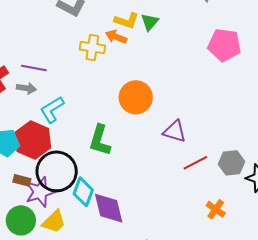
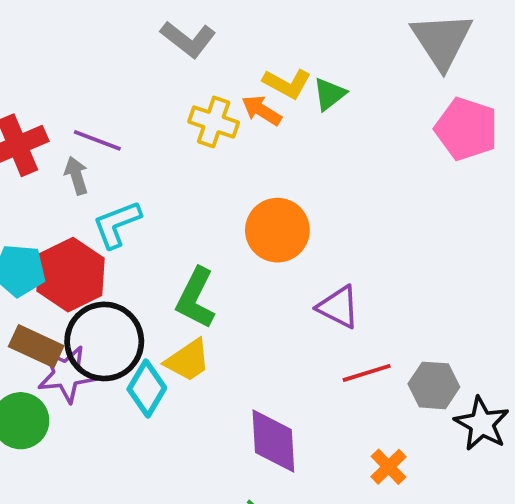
pink pentagon: (224, 45) -> (466, 129), moved
gray arrow: (26, 88) -> (76, 176), turned -126
brown rectangle: (22, 180) -> (36, 346), size x1.5
purple diamond: (109, 208) -> (273, 441), moved
yellow trapezoid: (54, 222) -> (188, 360), moved

